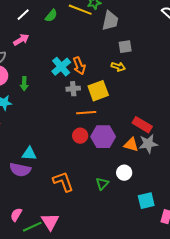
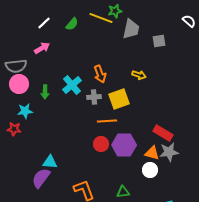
gray square: (125, 47) -> (159, 41), moved
cyan cross: (61, 67) -> (72, 85), moved
purple semicircle: (20, 170) -> (41, 178), turned 115
white circle: (124, 173) -> (150, 170), moved
green triangle: (102, 184) -> (123, 192), turned 40

